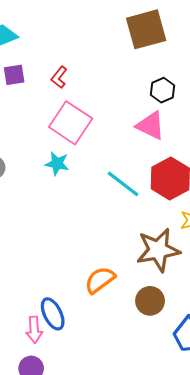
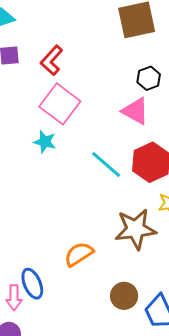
red L-shape: (59, 77) -> (52, 60), size x1.4
brown circle: (150, 301) -> (124, 296), moved

